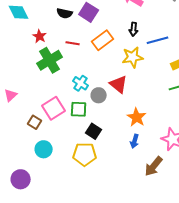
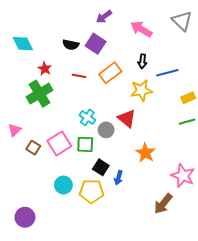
green cross: (50, 60) -> (39, 94), moved
brown square: (35, 122) -> (33, 148), moved
blue arrow: (135, 141) -> (118, 178), moved
cyan circle: (44, 149) -> (63, 185), moved

